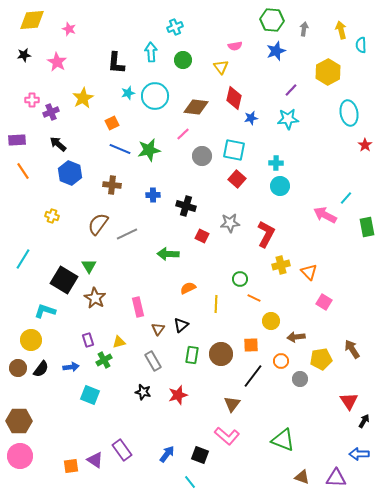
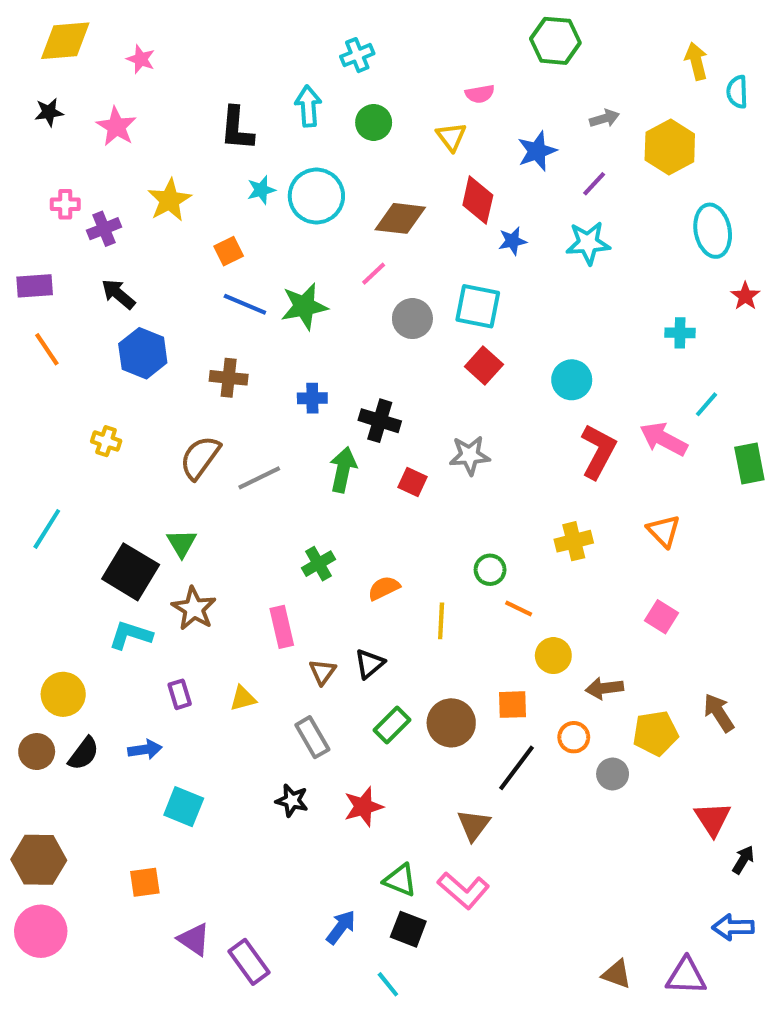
gray arrow: (304, 29) -> (604, 118), moved, turned 64
blue star: (276, 51) -> (537, 151), moved
cyan cross: (276, 163) -> (680, 333), moved
red L-shape: (266, 234) -> (598, 451), moved
green arrow: (168, 254) -> (343, 470), moved, turned 100
orange triangle: (309, 272) -> (664, 531), moved
cyan L-shape: (45, 311) -> (131, 635), moved
green rectangle: (192, 355) -> (392, 725), turned 36
green cross: (104, 360) -> (318, 564), moved
green triangle: (283, 440) -> (400, 880), moved, size x0.7
purple rectangle: (122, 450) -> (249, 962), moved
orange square: (71, 466) -> (145, 882), moved

